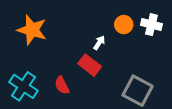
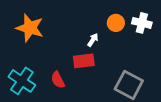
red rectangle: (90, 65) -> (84, 61), turned -45

